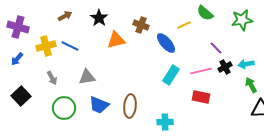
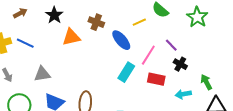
green star: (242, 20) -> (197, 17), turned -30
cyan arrow: (246, 64) -> (183, 94), moved
black cross: (225, 67) -> (180, 64), turned -32
pink line: (201, 71) -> (148, 55), moved, turned -45
red rectangle: (201, 97) -> (156, 79), moved

